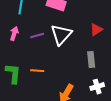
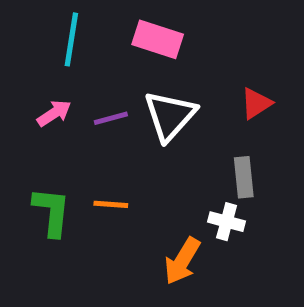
pink arrow: (14, 34) -> (54, 113), turned 40
white cross: (97, 87) -> (227, 222), moved, turned 32

